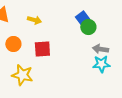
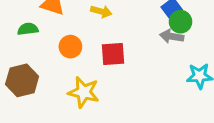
gray arrow: (100, 49) -> (172, 36), moved

